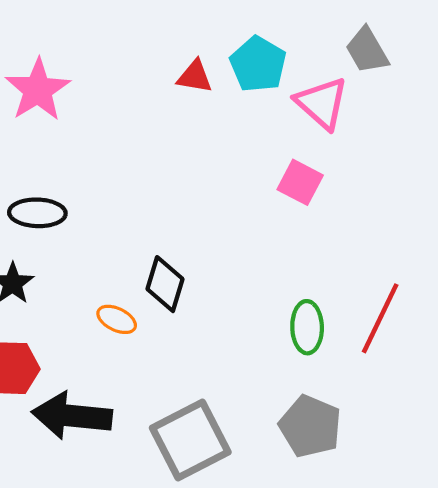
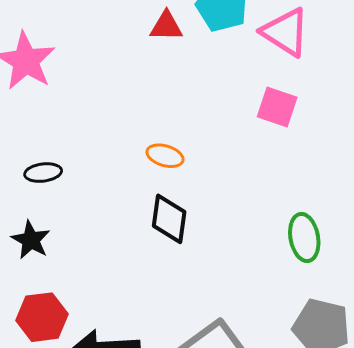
black ellipse: (37, 213) -> (43, 173), size x0.7
orange ellipse: (117, 319) -> (165, 156), moved

